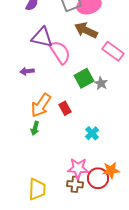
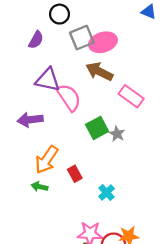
purple arrow: (27, 71) -> (30, 120), size x1.5
red rectangle: (65, 108) -> (75, 174), moved
green arrow: (35, 128) -> (40, 187), turned 88

